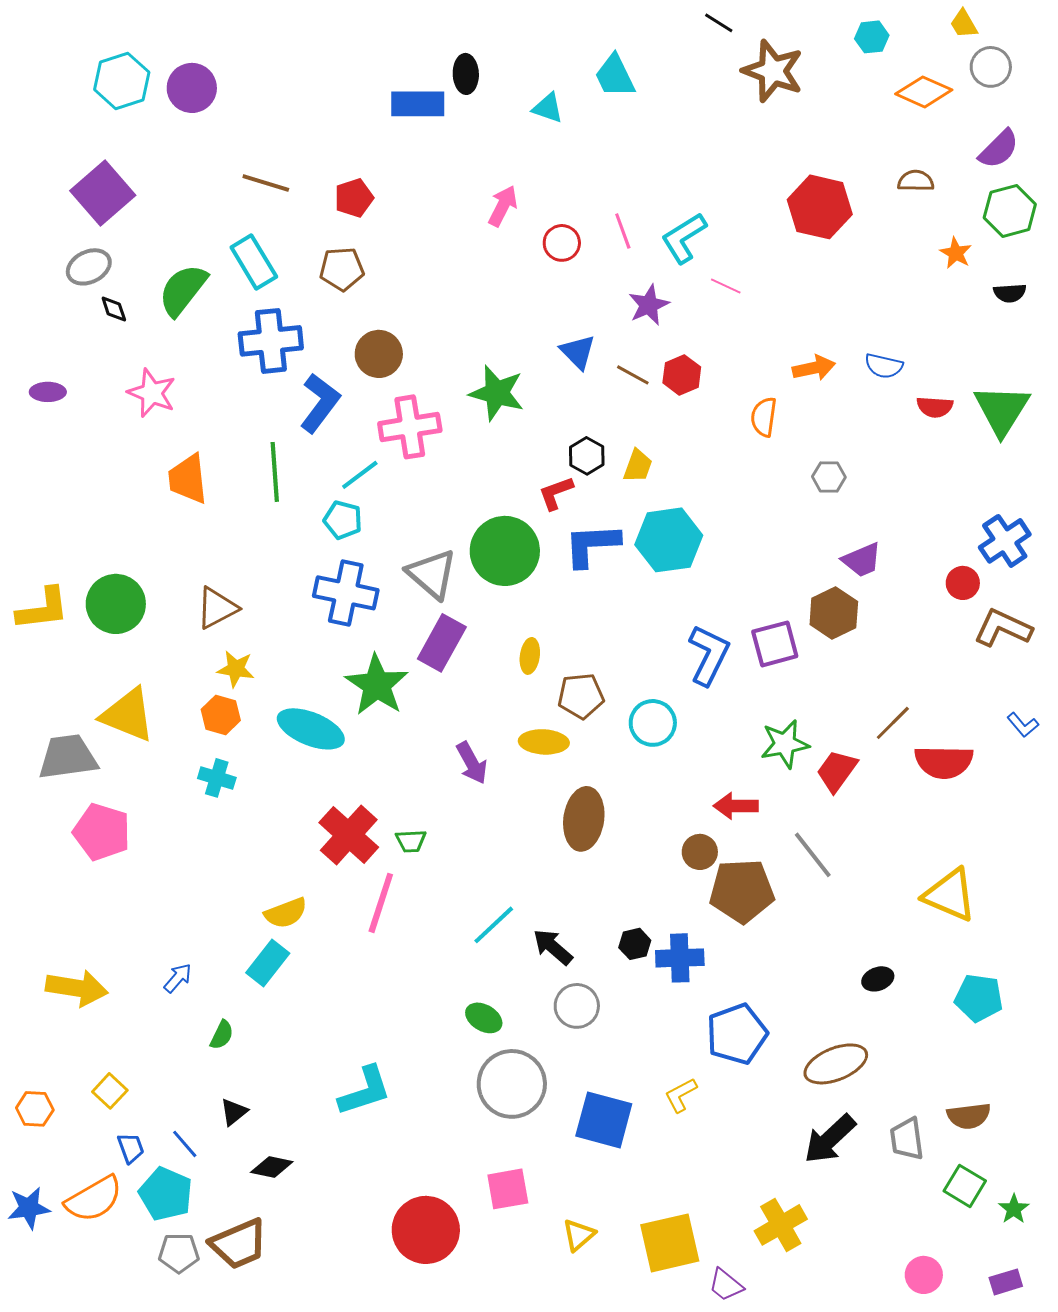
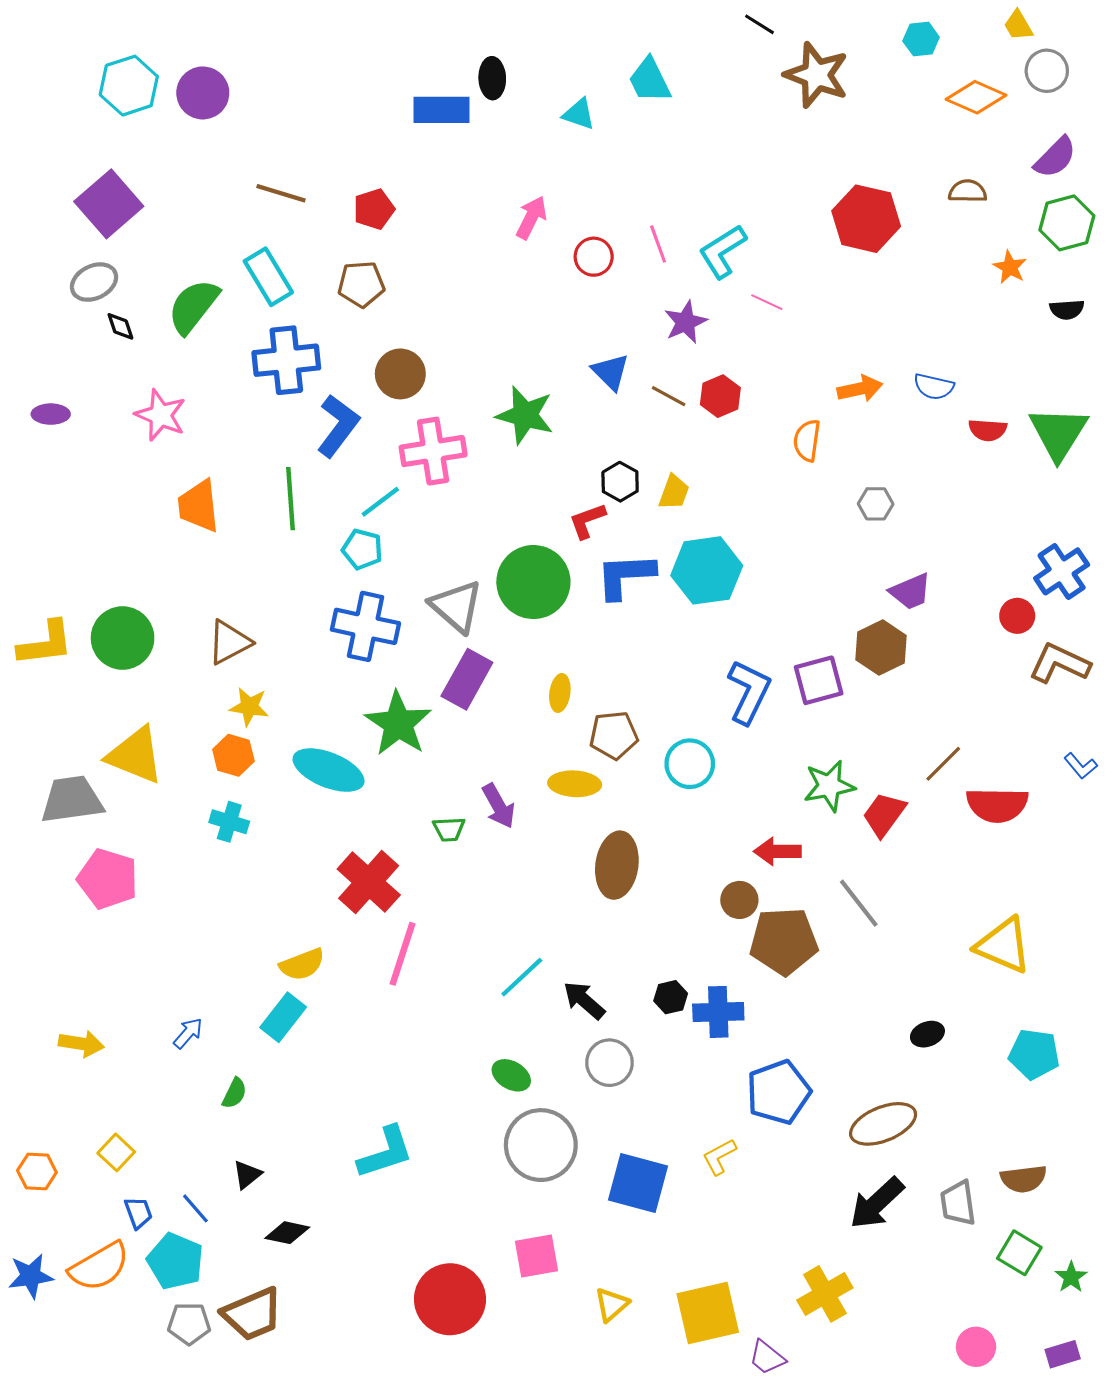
green trapezoid: (411, 841) -> (449, 829), moved
yellow arrow: (77, 988) -> (81, 1044), size x0.7

